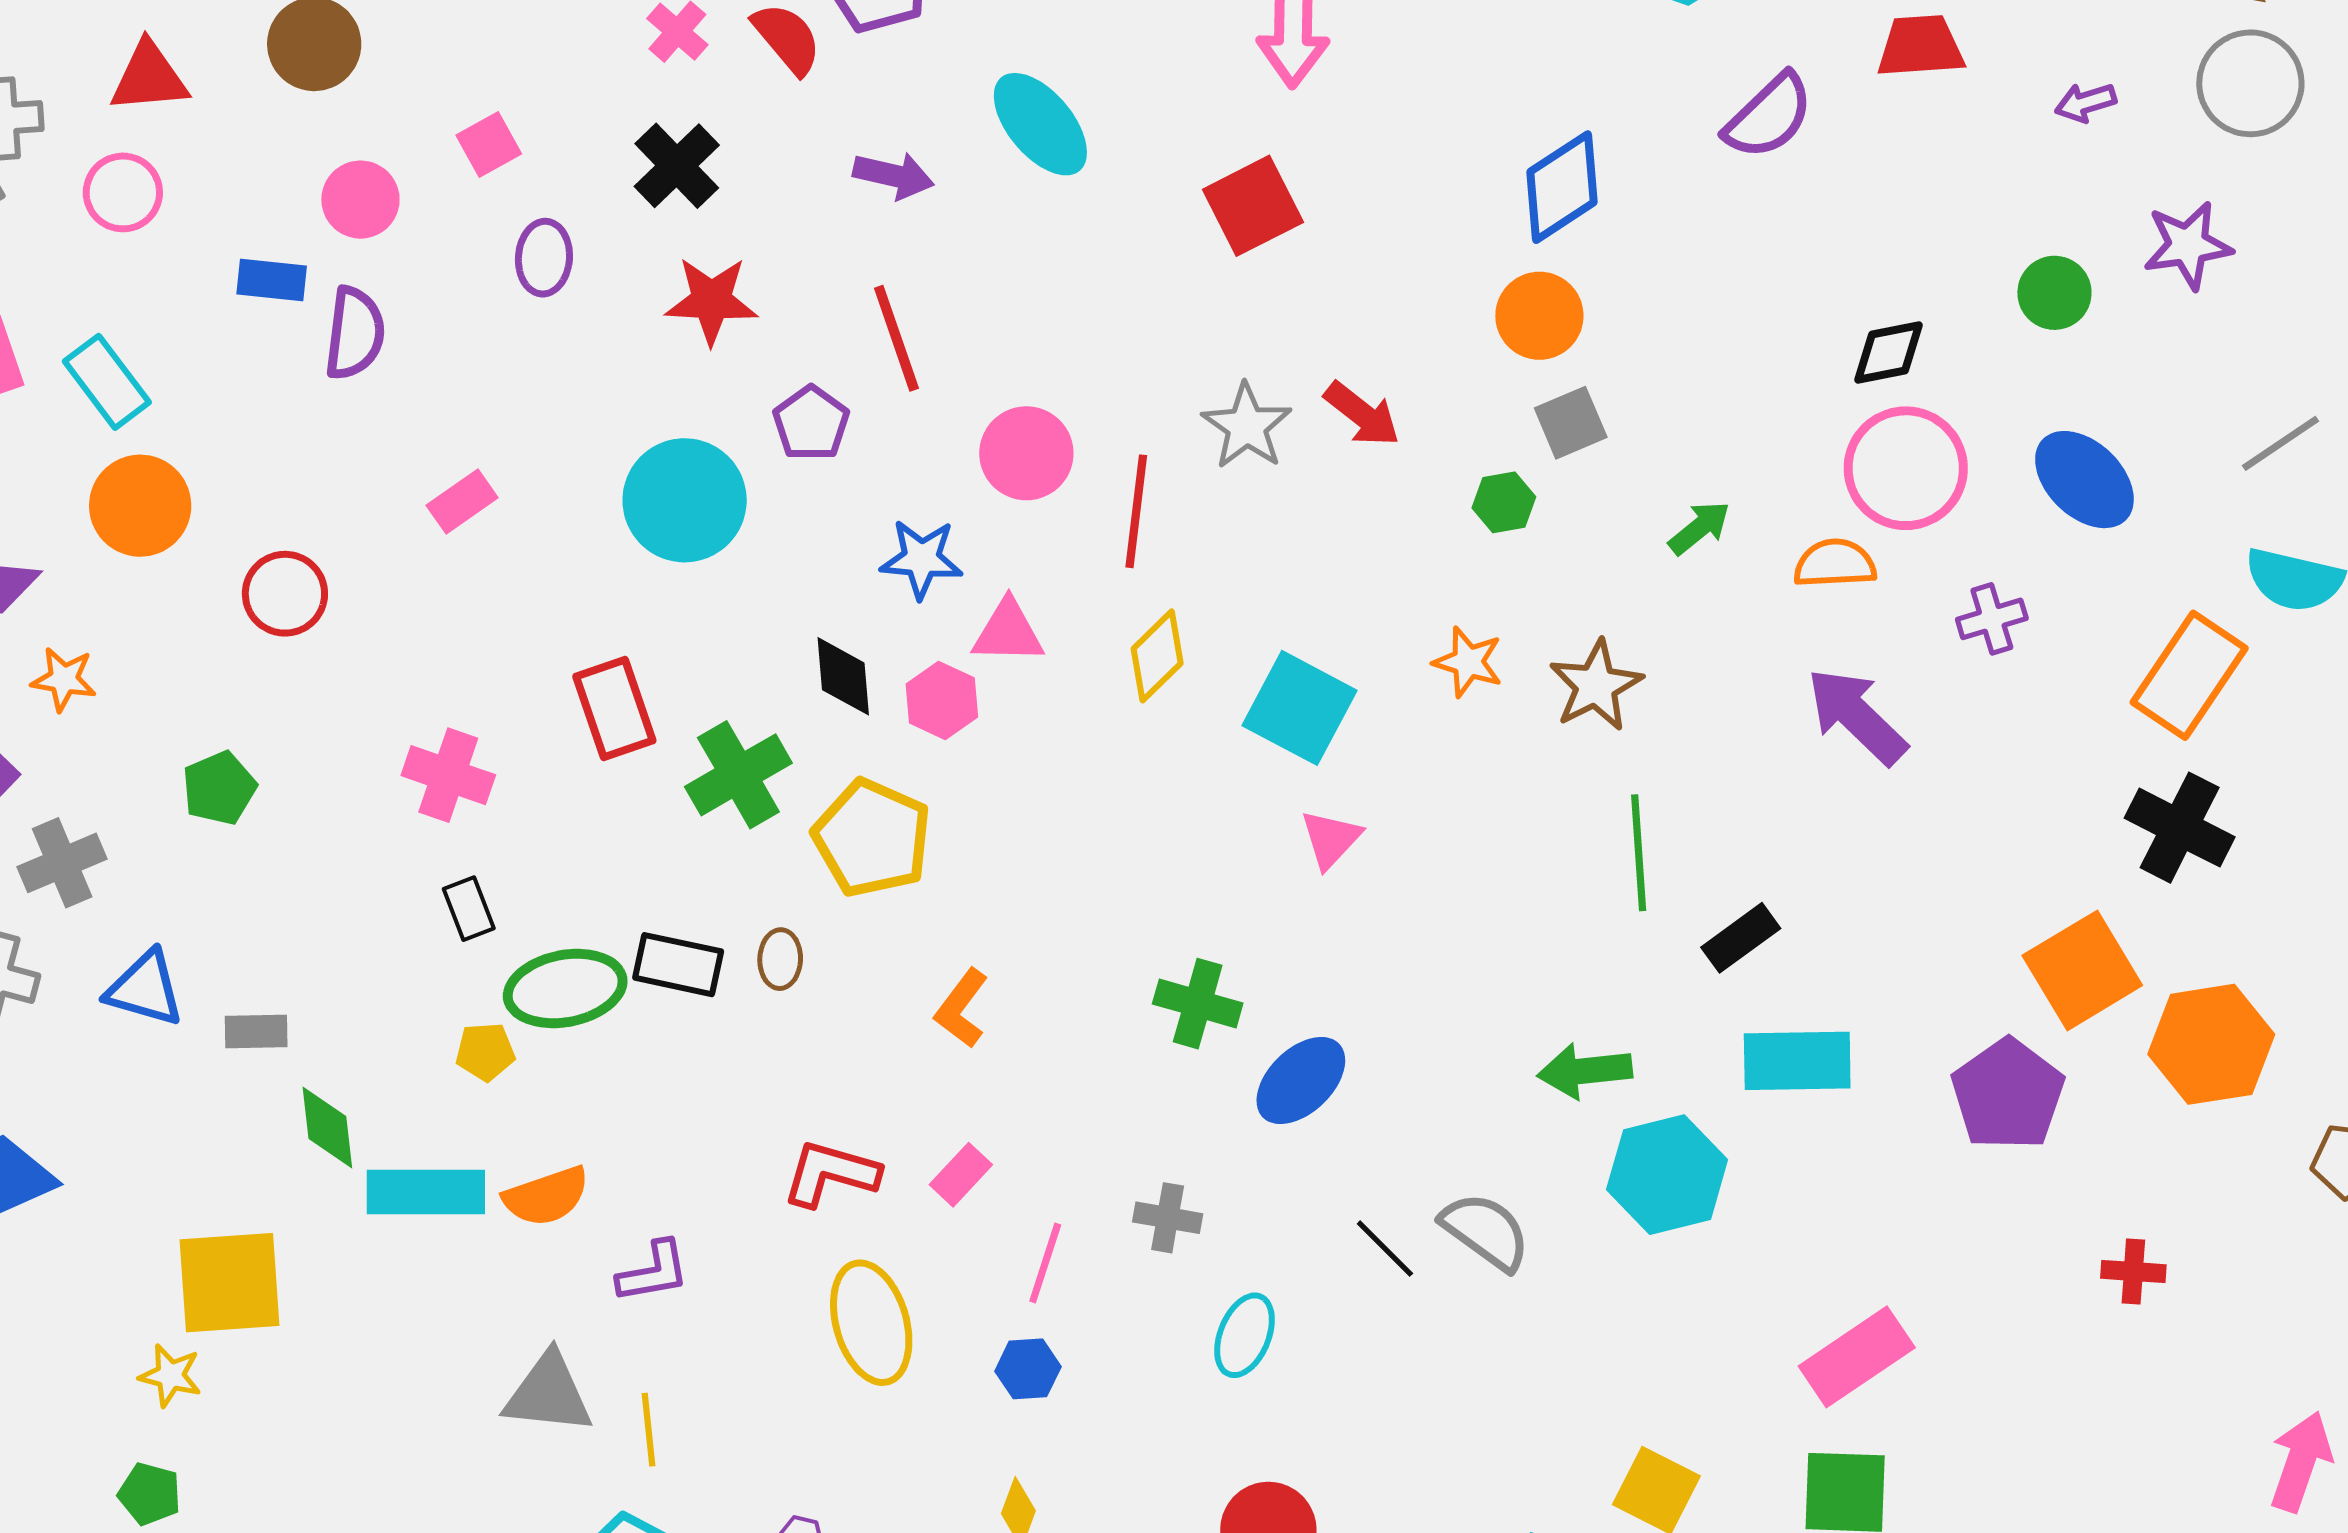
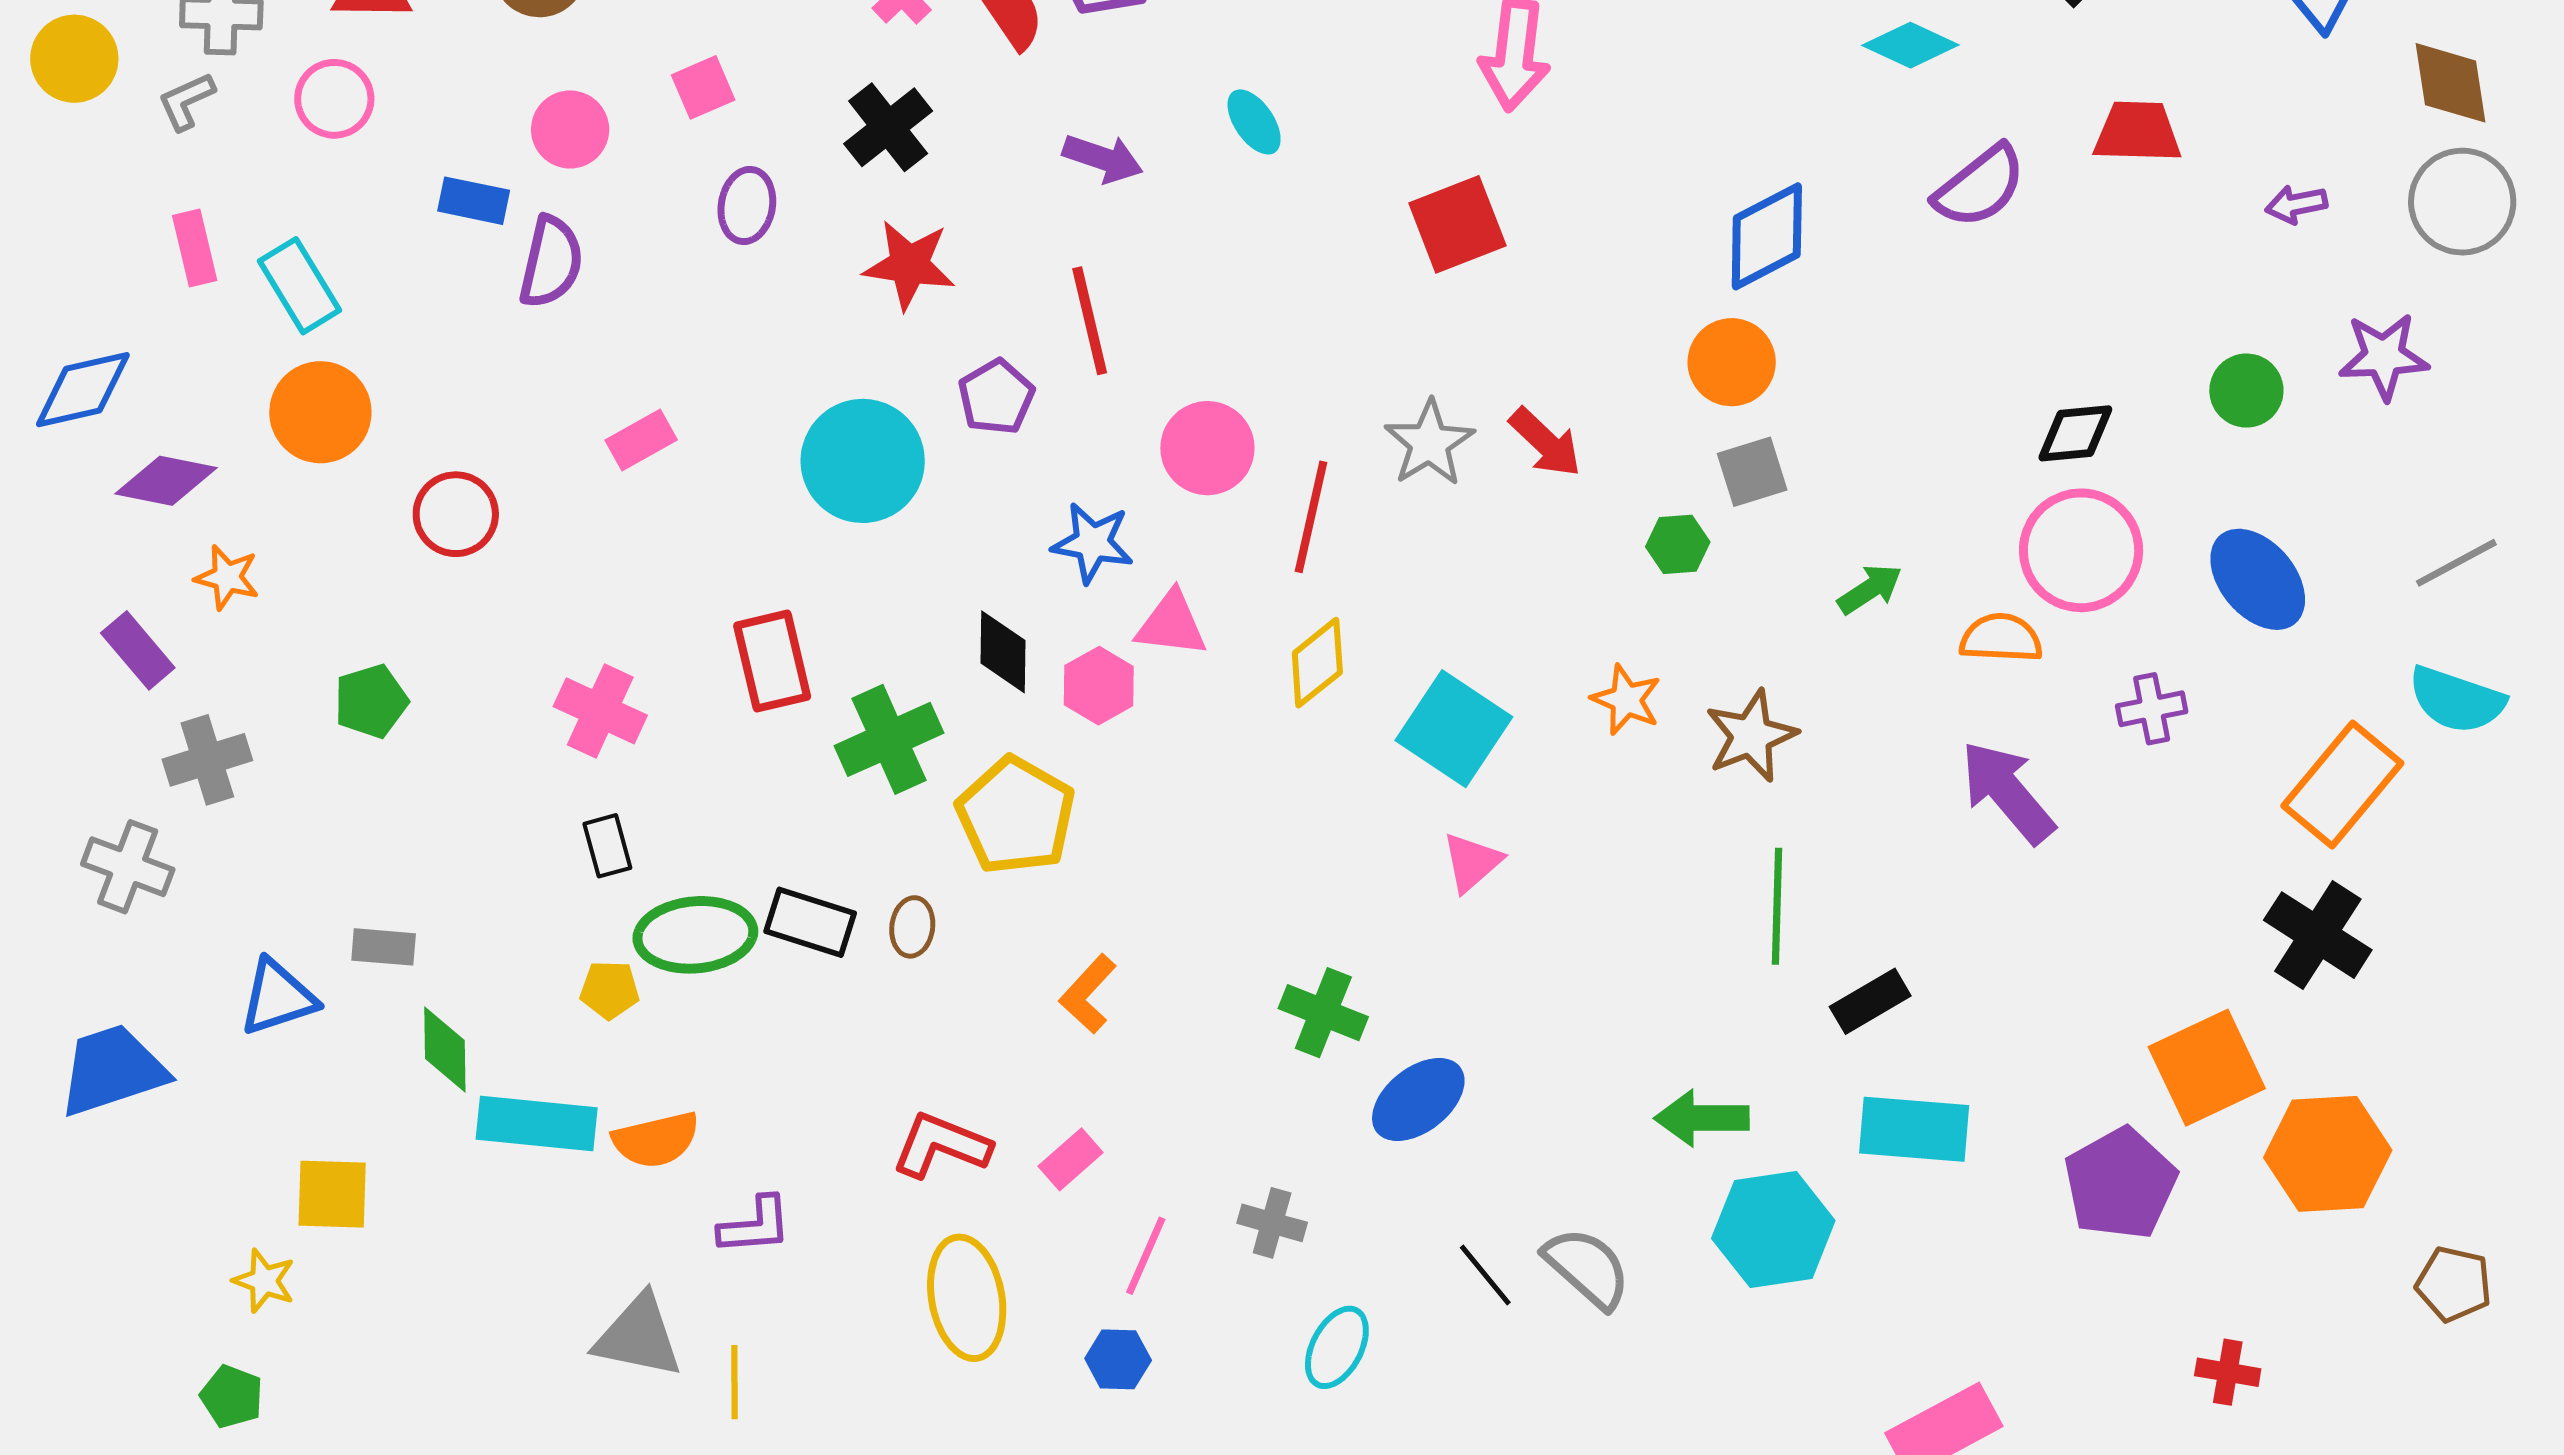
cyan ellipse: (1040, 124) -> (1254, 122), size x0.6
blue triangle: (145, 989) -> (278, 997), moved, turned -40
yellow square: (230, 1283) -> (332, 1194), size x0.7

